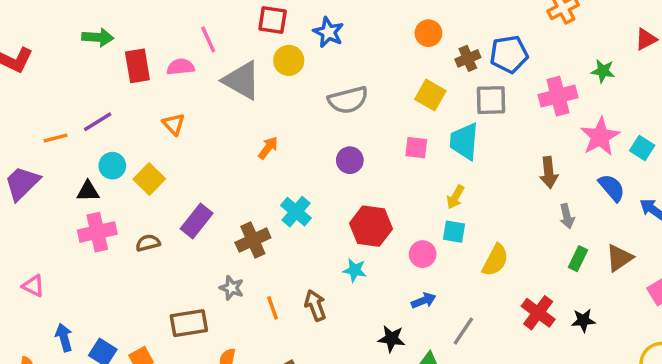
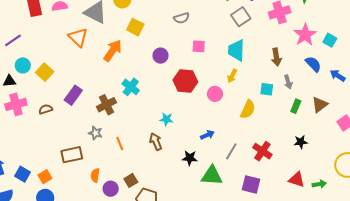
yellow square: (430, 95) -> (135, 27), moved
gray semicircle: (348, 100) -> (182, 18), moved, size x0.7
gray square: (491, 100) -> (241, 17), turned -30
orange triangle: (174, 124) -> (78, 37), moved, size x1.5
cyan trapezoid: (464, 141) -> (236, 50), moved
orange arrow: (268, 148) -> (113, 51), size x1.6
yellow arrow: (455, 197) -> (232, 76), moved
red hexagon: (371, 226) -> (185, 81), moved
cyan square: (454, 232) -> (267, 89), moved
pink circle: (423, 254) -> (215, 94), moved
brown arrow: (315, 305) -> (156, 142), moved
red cross: (538, 313) -> (262, 151), moved

